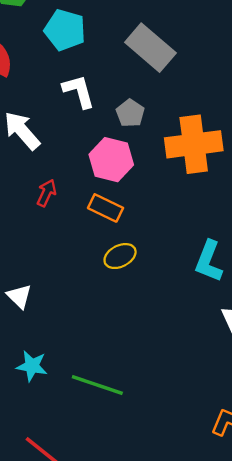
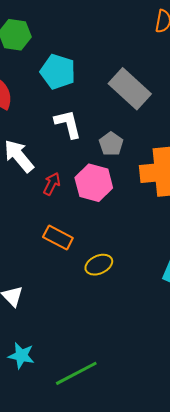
red arrow: (47, 193) -> (52, 184), moved
orange rectangle: (106, 208) -> (58, 237), moved
green line: (97, 385) -> (76, 373), turned -48

